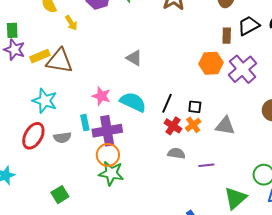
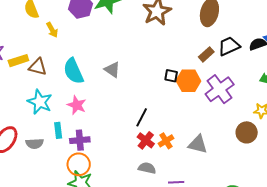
brown rectangle: (227, 36) -> (206, 54), turned 42
brown triangle: (60, 61) -> (38, 67), size x0.7
cyan star: (45, 101) -> (40, 102), moved
cyan semicircle: (133, 102) -> (73, 71), moved, turned -144
black square: (195, 107) -> (171, 76), moved
purple cross: (107, 131) -> (80, 140), size x0.7

